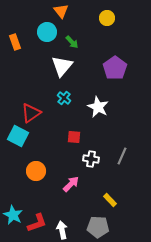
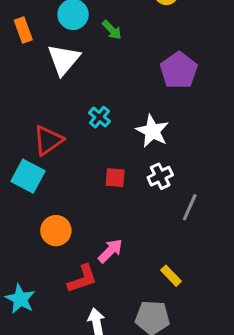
white triangle: (62, 66) -> (64, 60), moved
white cross: (91, 159) -> (160, 176), moved, turned -35
red L-shape: (37, 223) -> (82, 279), moved

